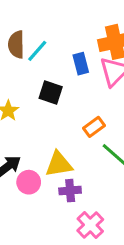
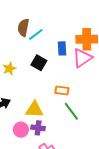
orange rectangle: (94, 127) -> (62, 91), turned 32
pink circle: (29, 182) -> (21, 130), moved

